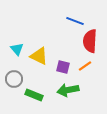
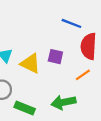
purple square: (63, 67) -> (55, 57), moved

